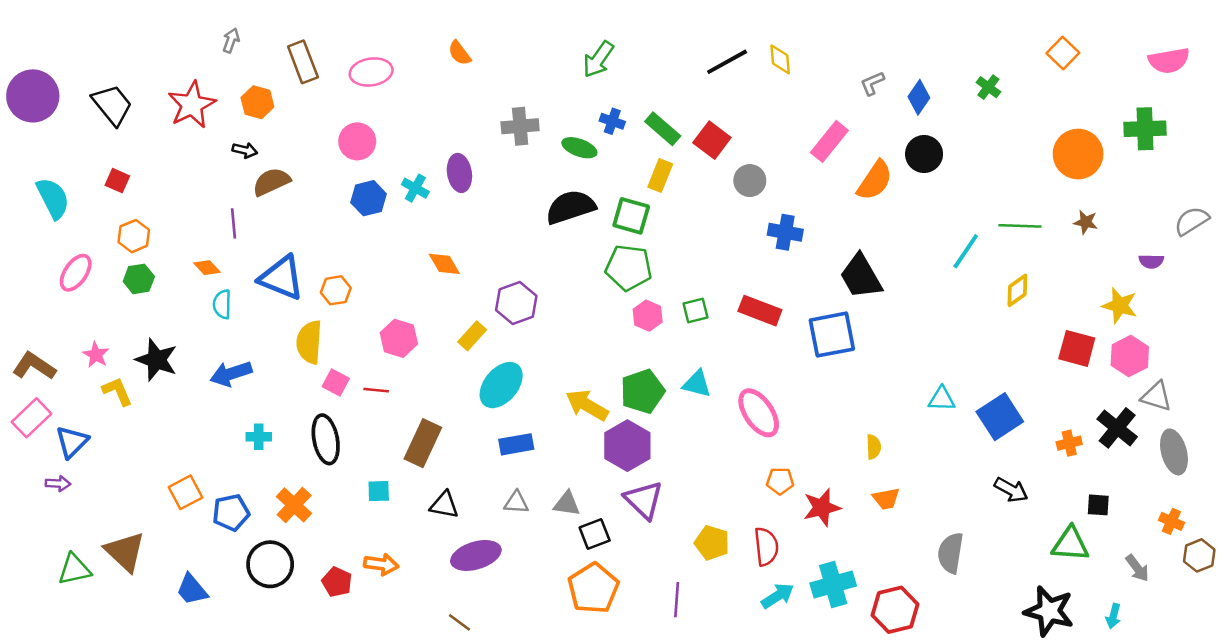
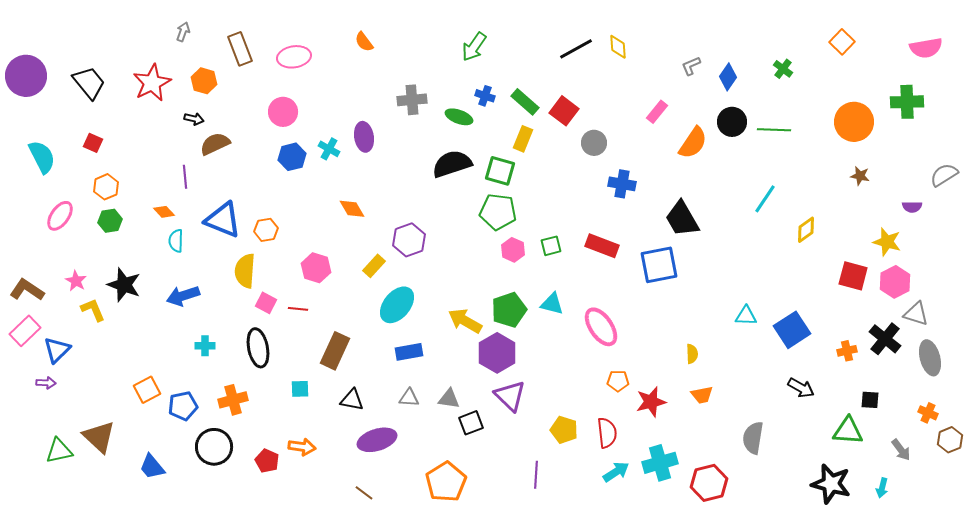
pink rectangle: (829, 141) -> (657, 112), size x0.7
green line: (1020, 226) -> (774, 130), moved
orange cross: (294, 505) -> (233, 400), turned 32
orange pentagon: (593, 588) -> (446, 482), moved

